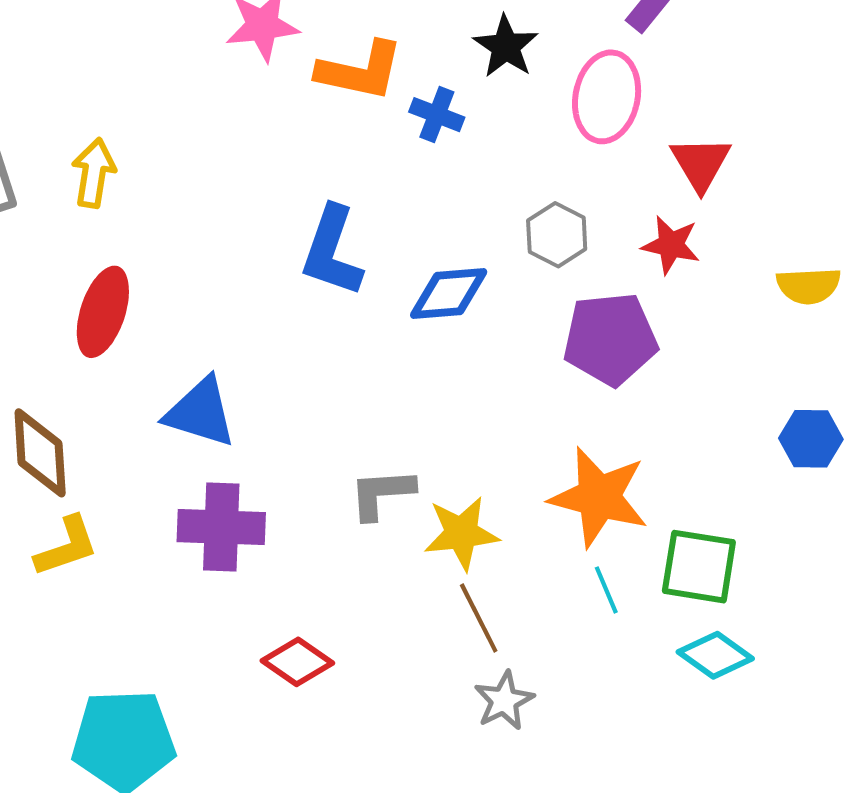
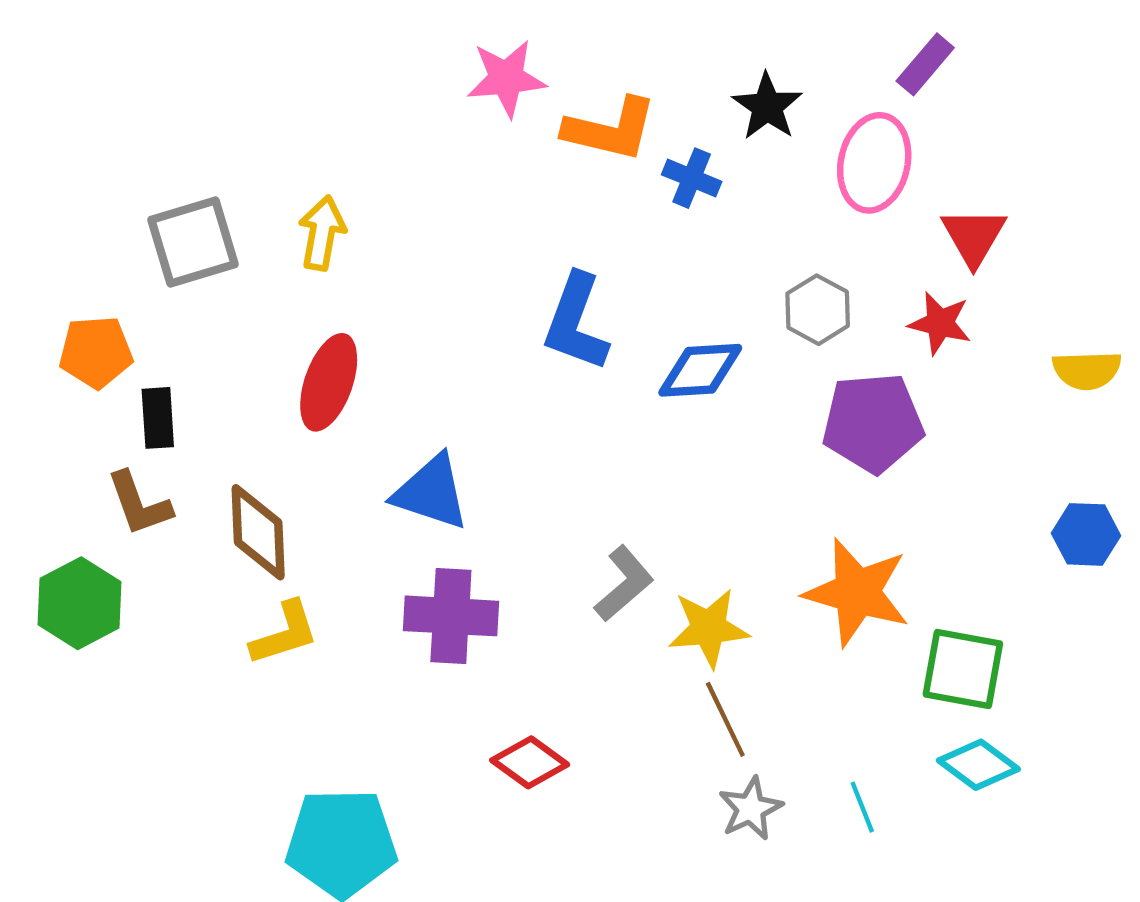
gray L-shape: (382, 493) -> (624, 584), turned 142
cyan line: (606, 590) -> (862, 807), moved

